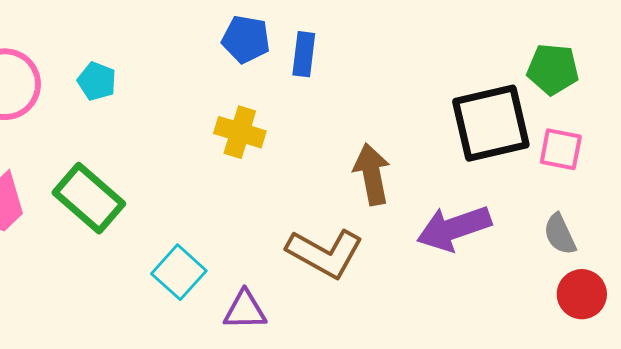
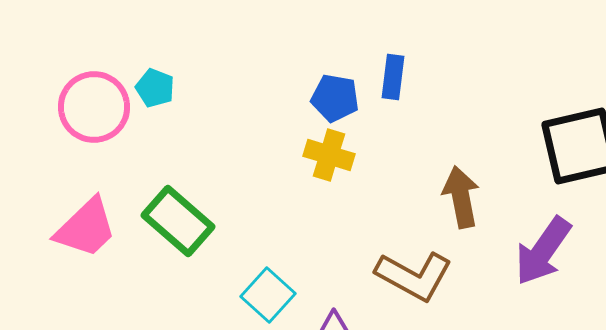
blue pentagon: (246, 39) -> (335, 98), moved
cyan pentagon: (97, 81) -> (155, 88), moved
purple arrow: (454, 228) -> (543, 251), turned -36

